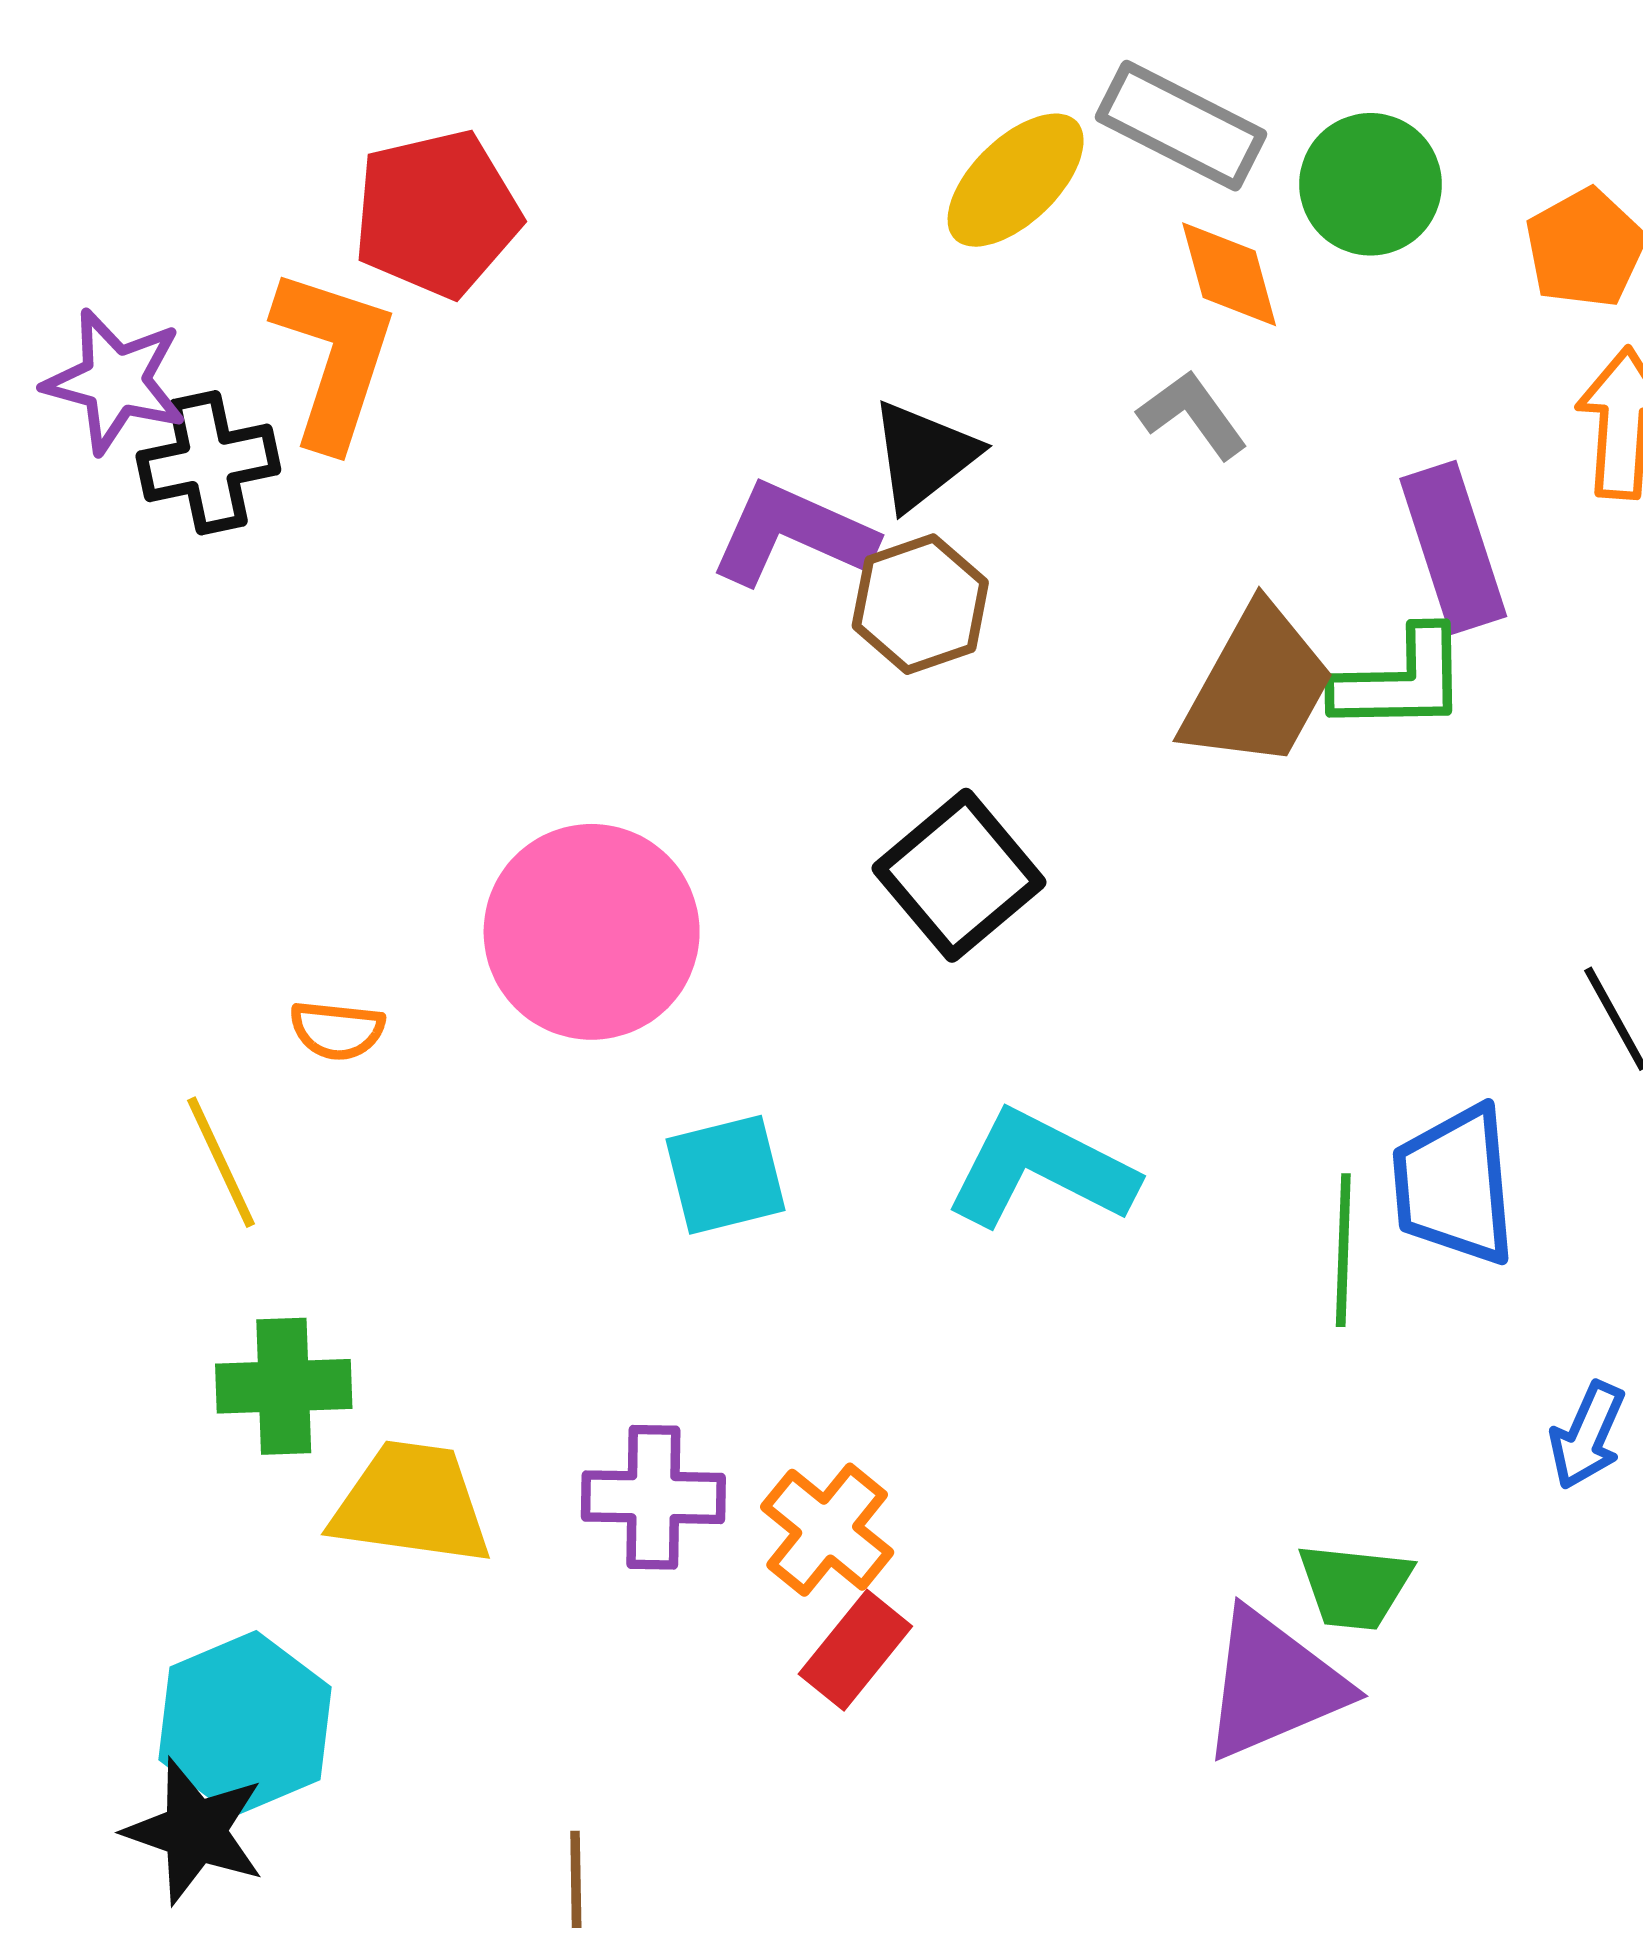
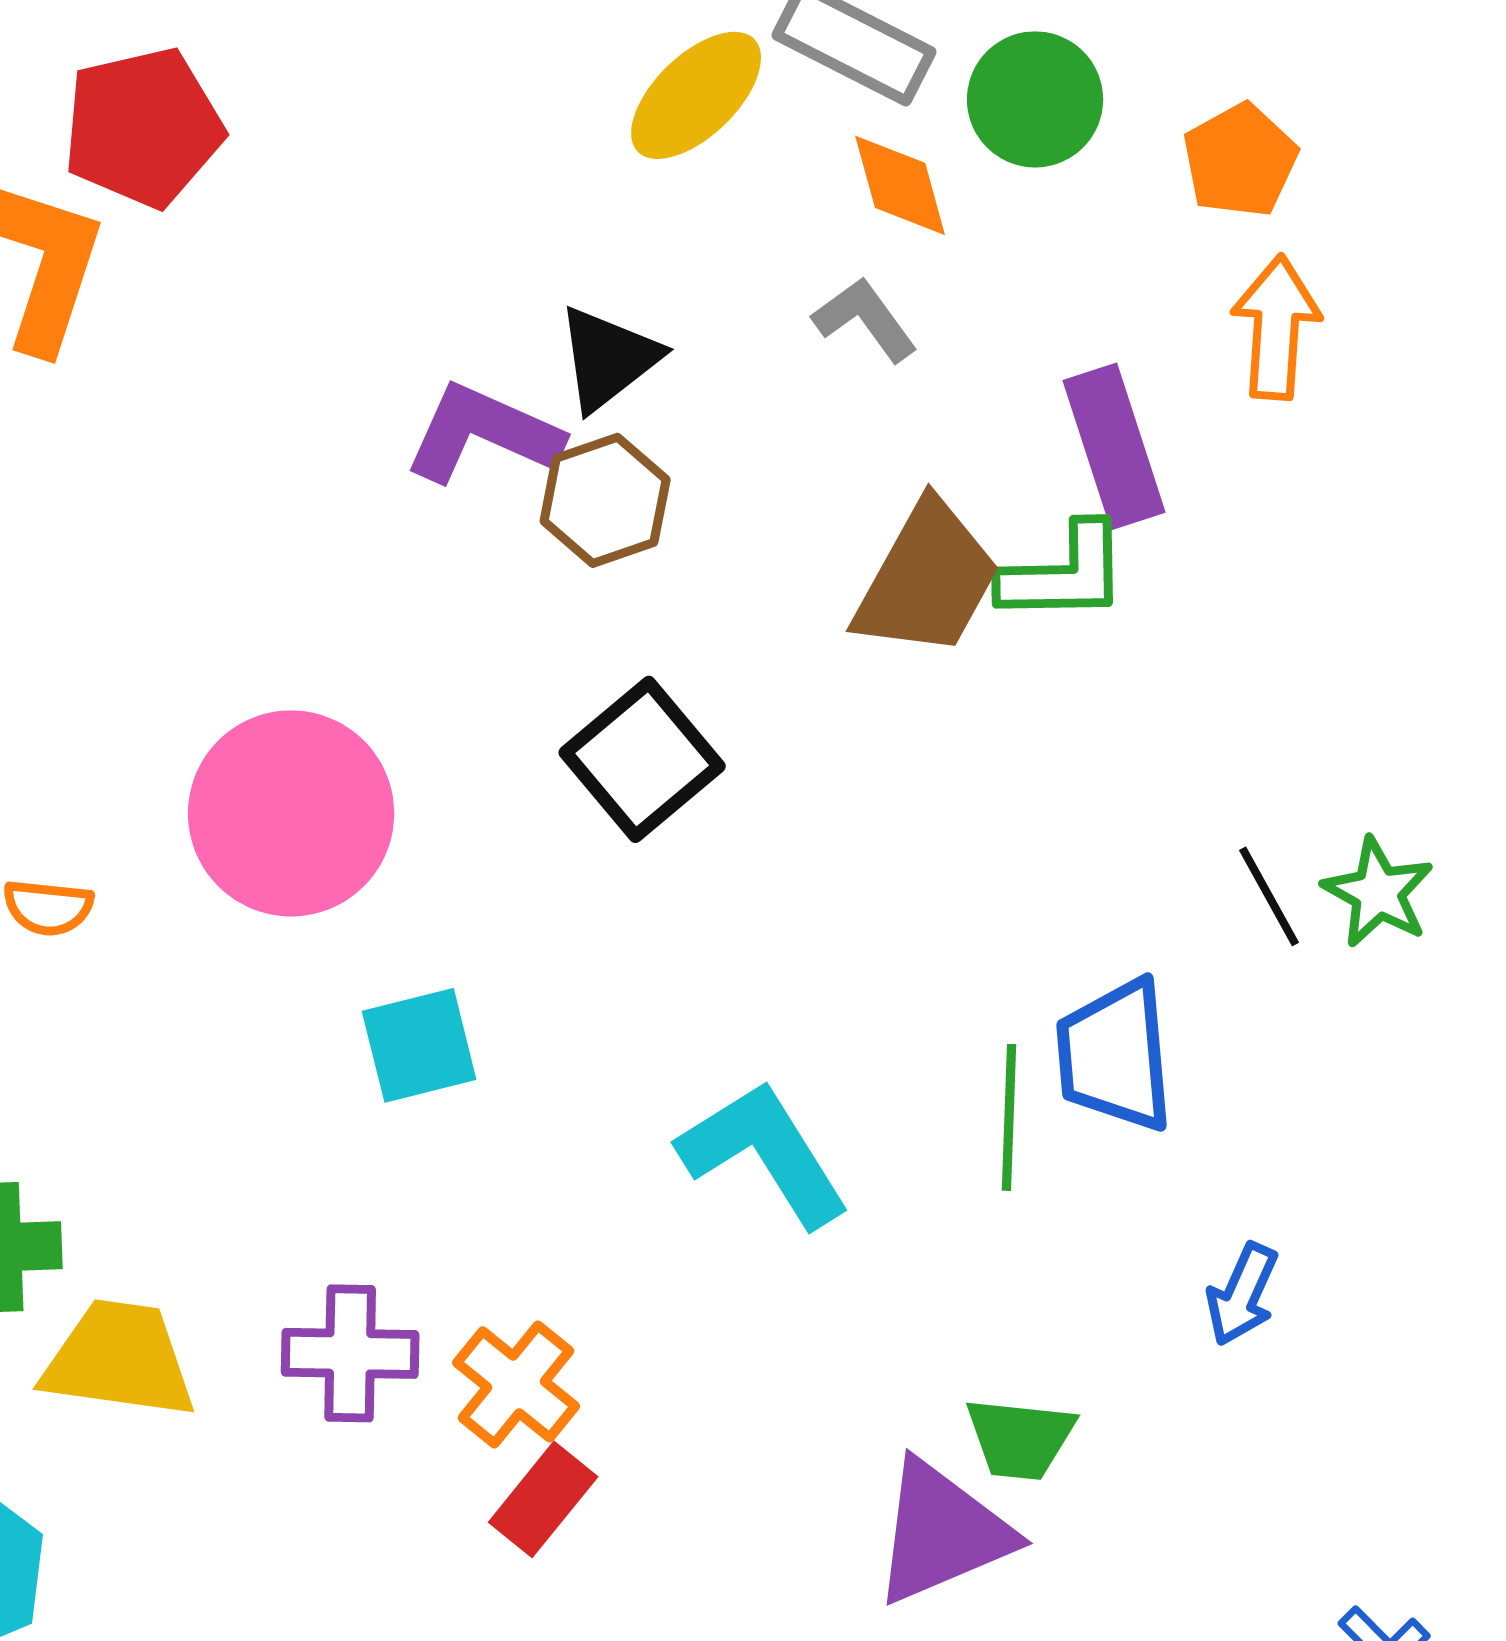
cyan L-shape: (1041, 1170) -> (764, 1153), moved, turned 31

